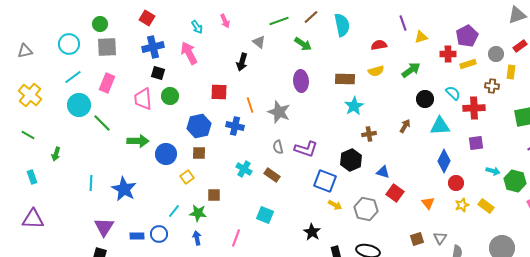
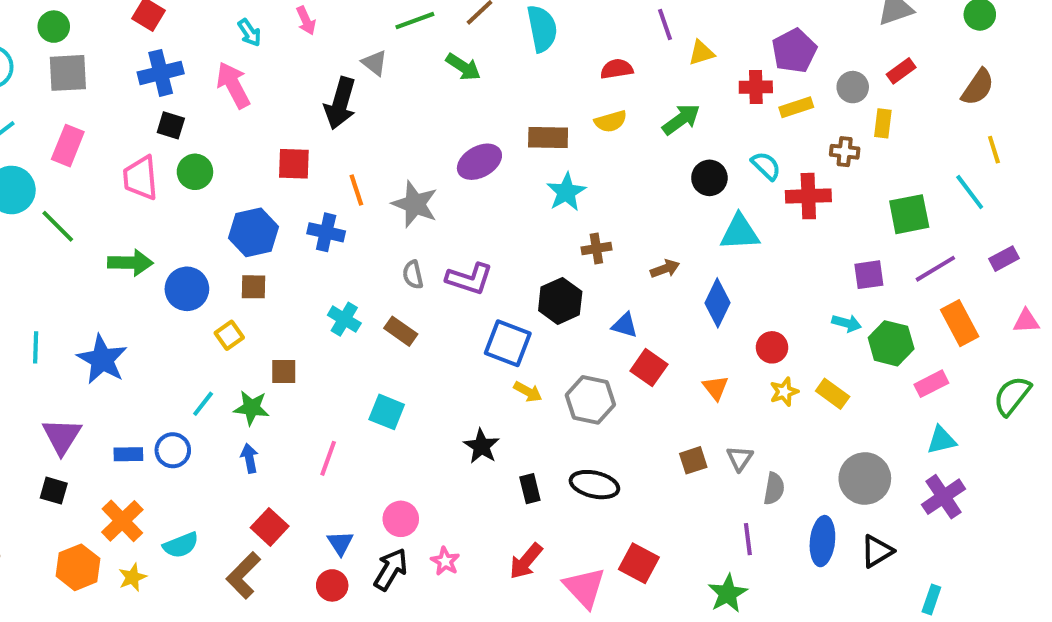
black arrow: (242, 62) -> (340, 103), size x1.4
purple ellipse: (301, 81) -> (479, 162), moved, turned 65
brown arrow: (405, 126) -> (665, 269), moved, turned 40
purple square: (476, 143) -> (869, 275), moved
blue diamond: (444, 161) -> (718, 303), moved

